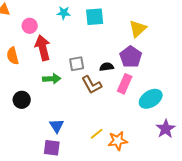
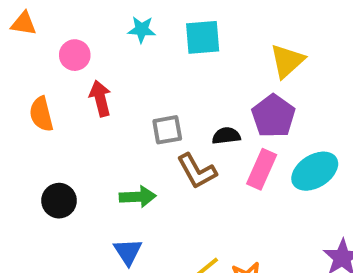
red arrow: (43, 48) -> (100, 98), size x0.7
green arrow: (52, 79) -> (138, 197), moved
cyan ellipse: (151, 99) -> (315, 171), moved

